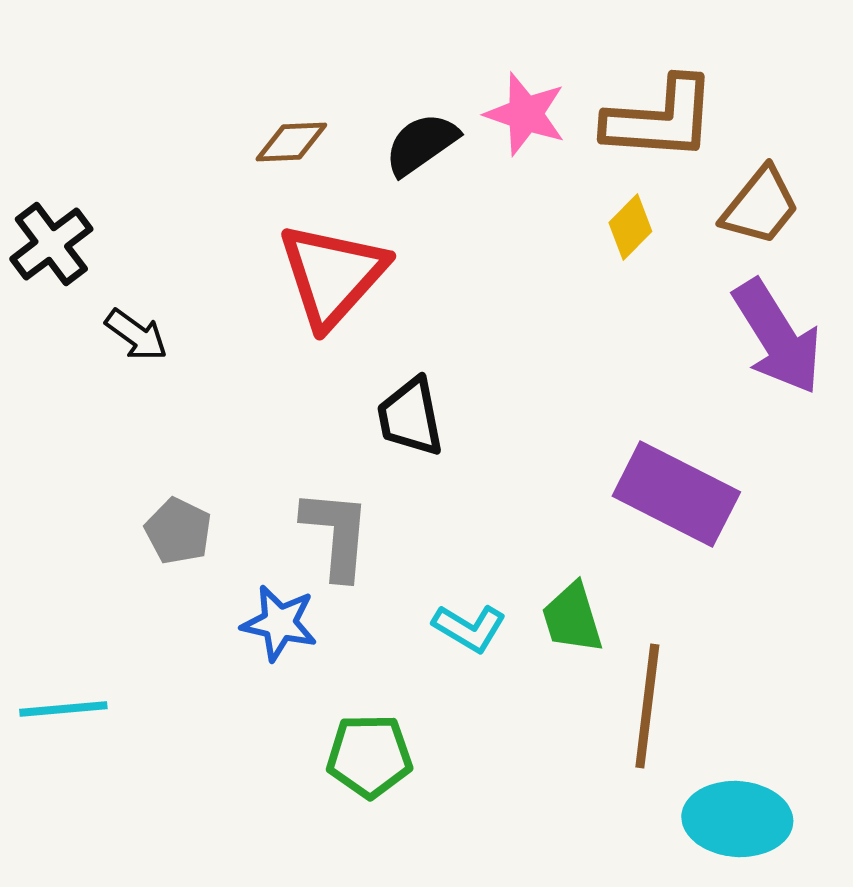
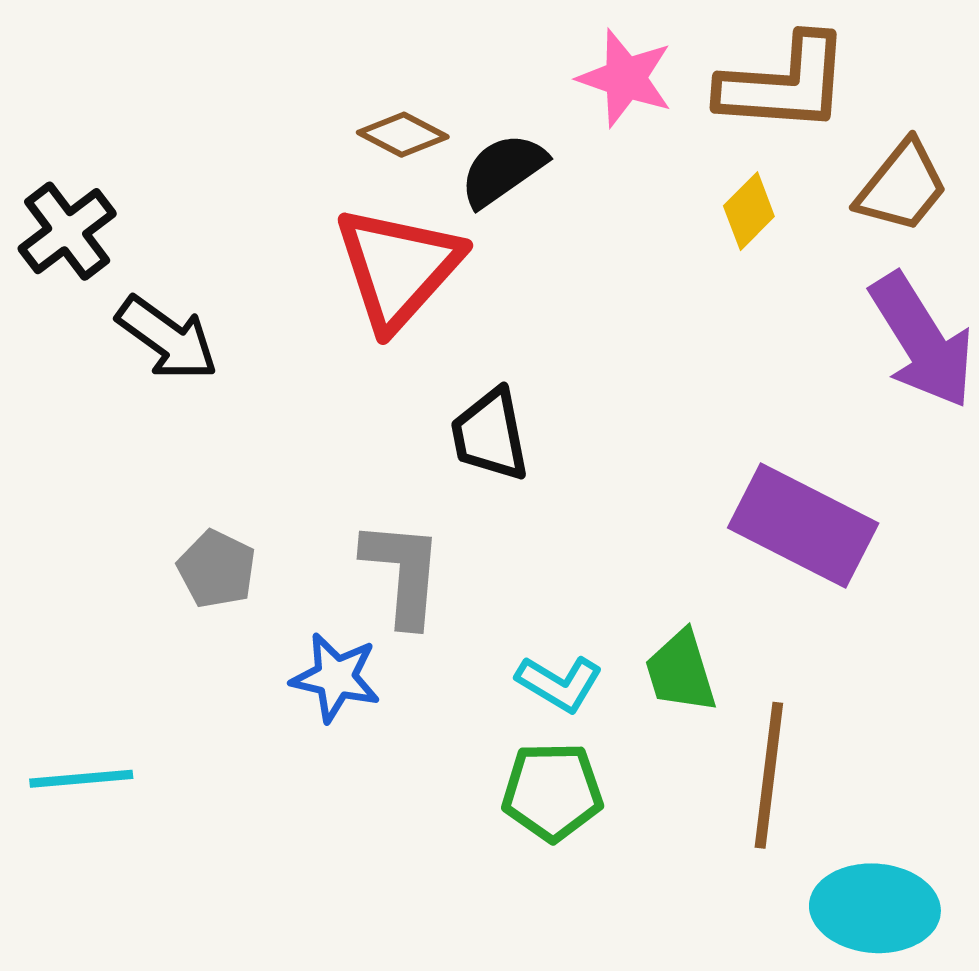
brown diamond: (291, 142) -> (403, 135), moved, turned 30
black semicircle: (421, 144) -> (503, 170), moved
black arrow: (136, 335) -> (167, 338), size x1.4
green pentagon: (369, 756) -> (552, 792), moved

